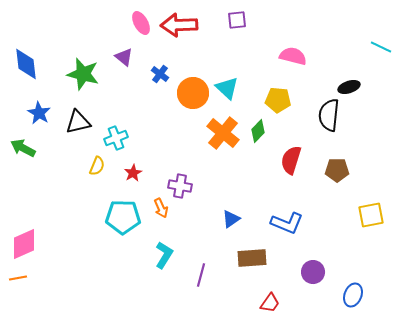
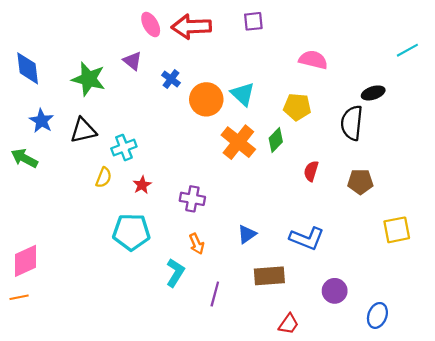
cyan line: (381, 47) -> (407, 50), turned -55
red semicircle: (291, 160) -> (311, 171), size x0.7
orange arrow: (161, 208) -> (197, 244), moved

